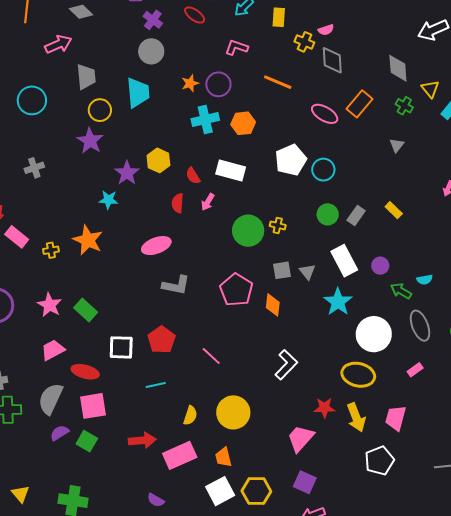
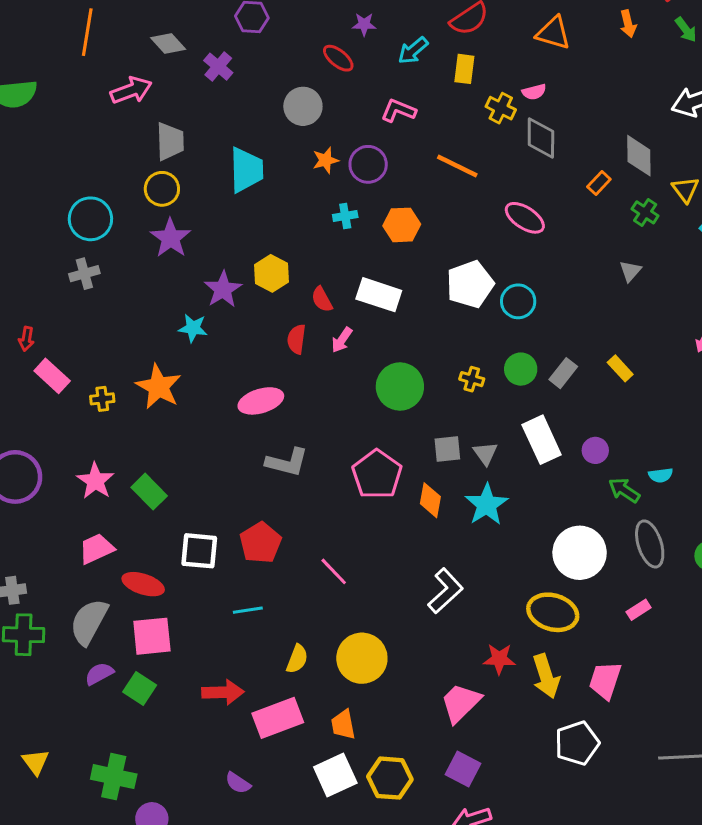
purple cross: (153, 20) -> (218, 67), moved
gray circle: (151, 51) -> (303, 106), moved
cyan circle: (32, 100) -> (90, 219), moved
orange rectangle: (360, 104) -> (599, 183), moved, size x0.6
yellow circle: (100, 110) -> (162, 189), moved
cyan cross: (205, 120) -> (345, 216), size x0.6
yellow cross: (278, 225) -> (472, 379), moved
cyan star: (338, 302) -> (487, 505), moved

